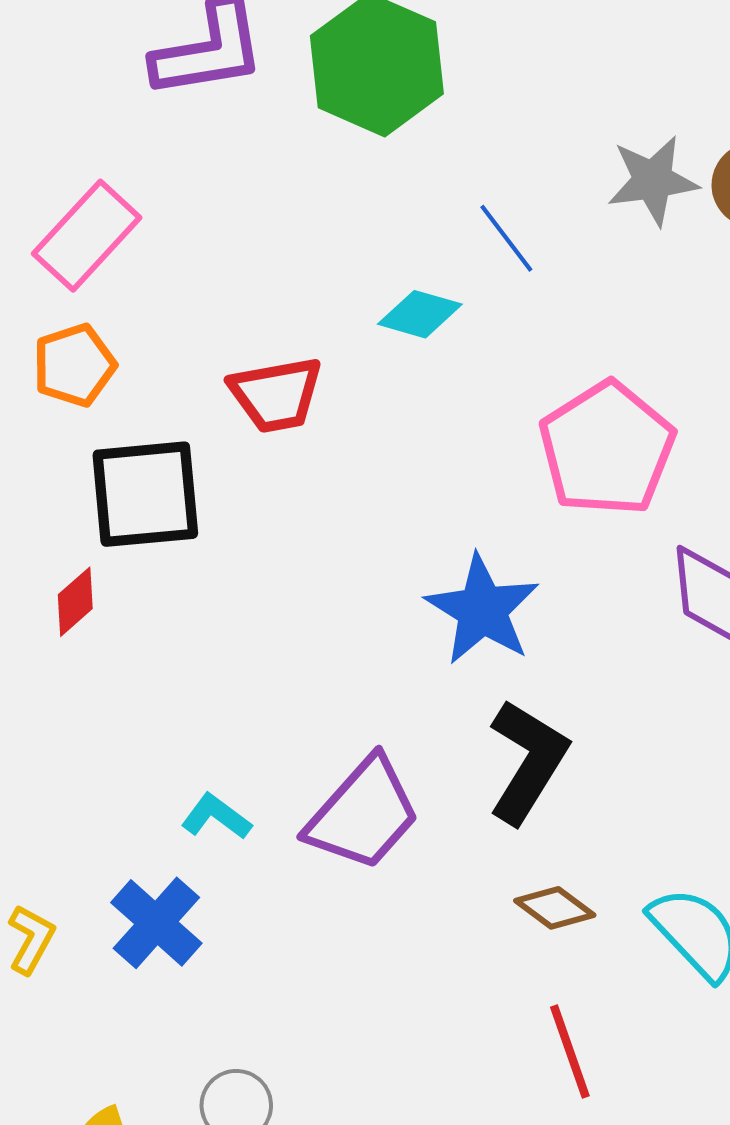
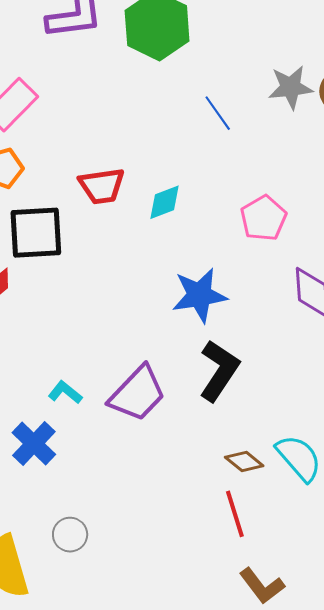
cyan diamond: (420, 314) -> (165, 202), moved, turned -39
pink pentagon: (607, 449) -> (263, 218), size x0.7
blue star: (482, 610) -> (199, 295), turned 30
brown diamond: (555, 908) -> (244, 461), moved

